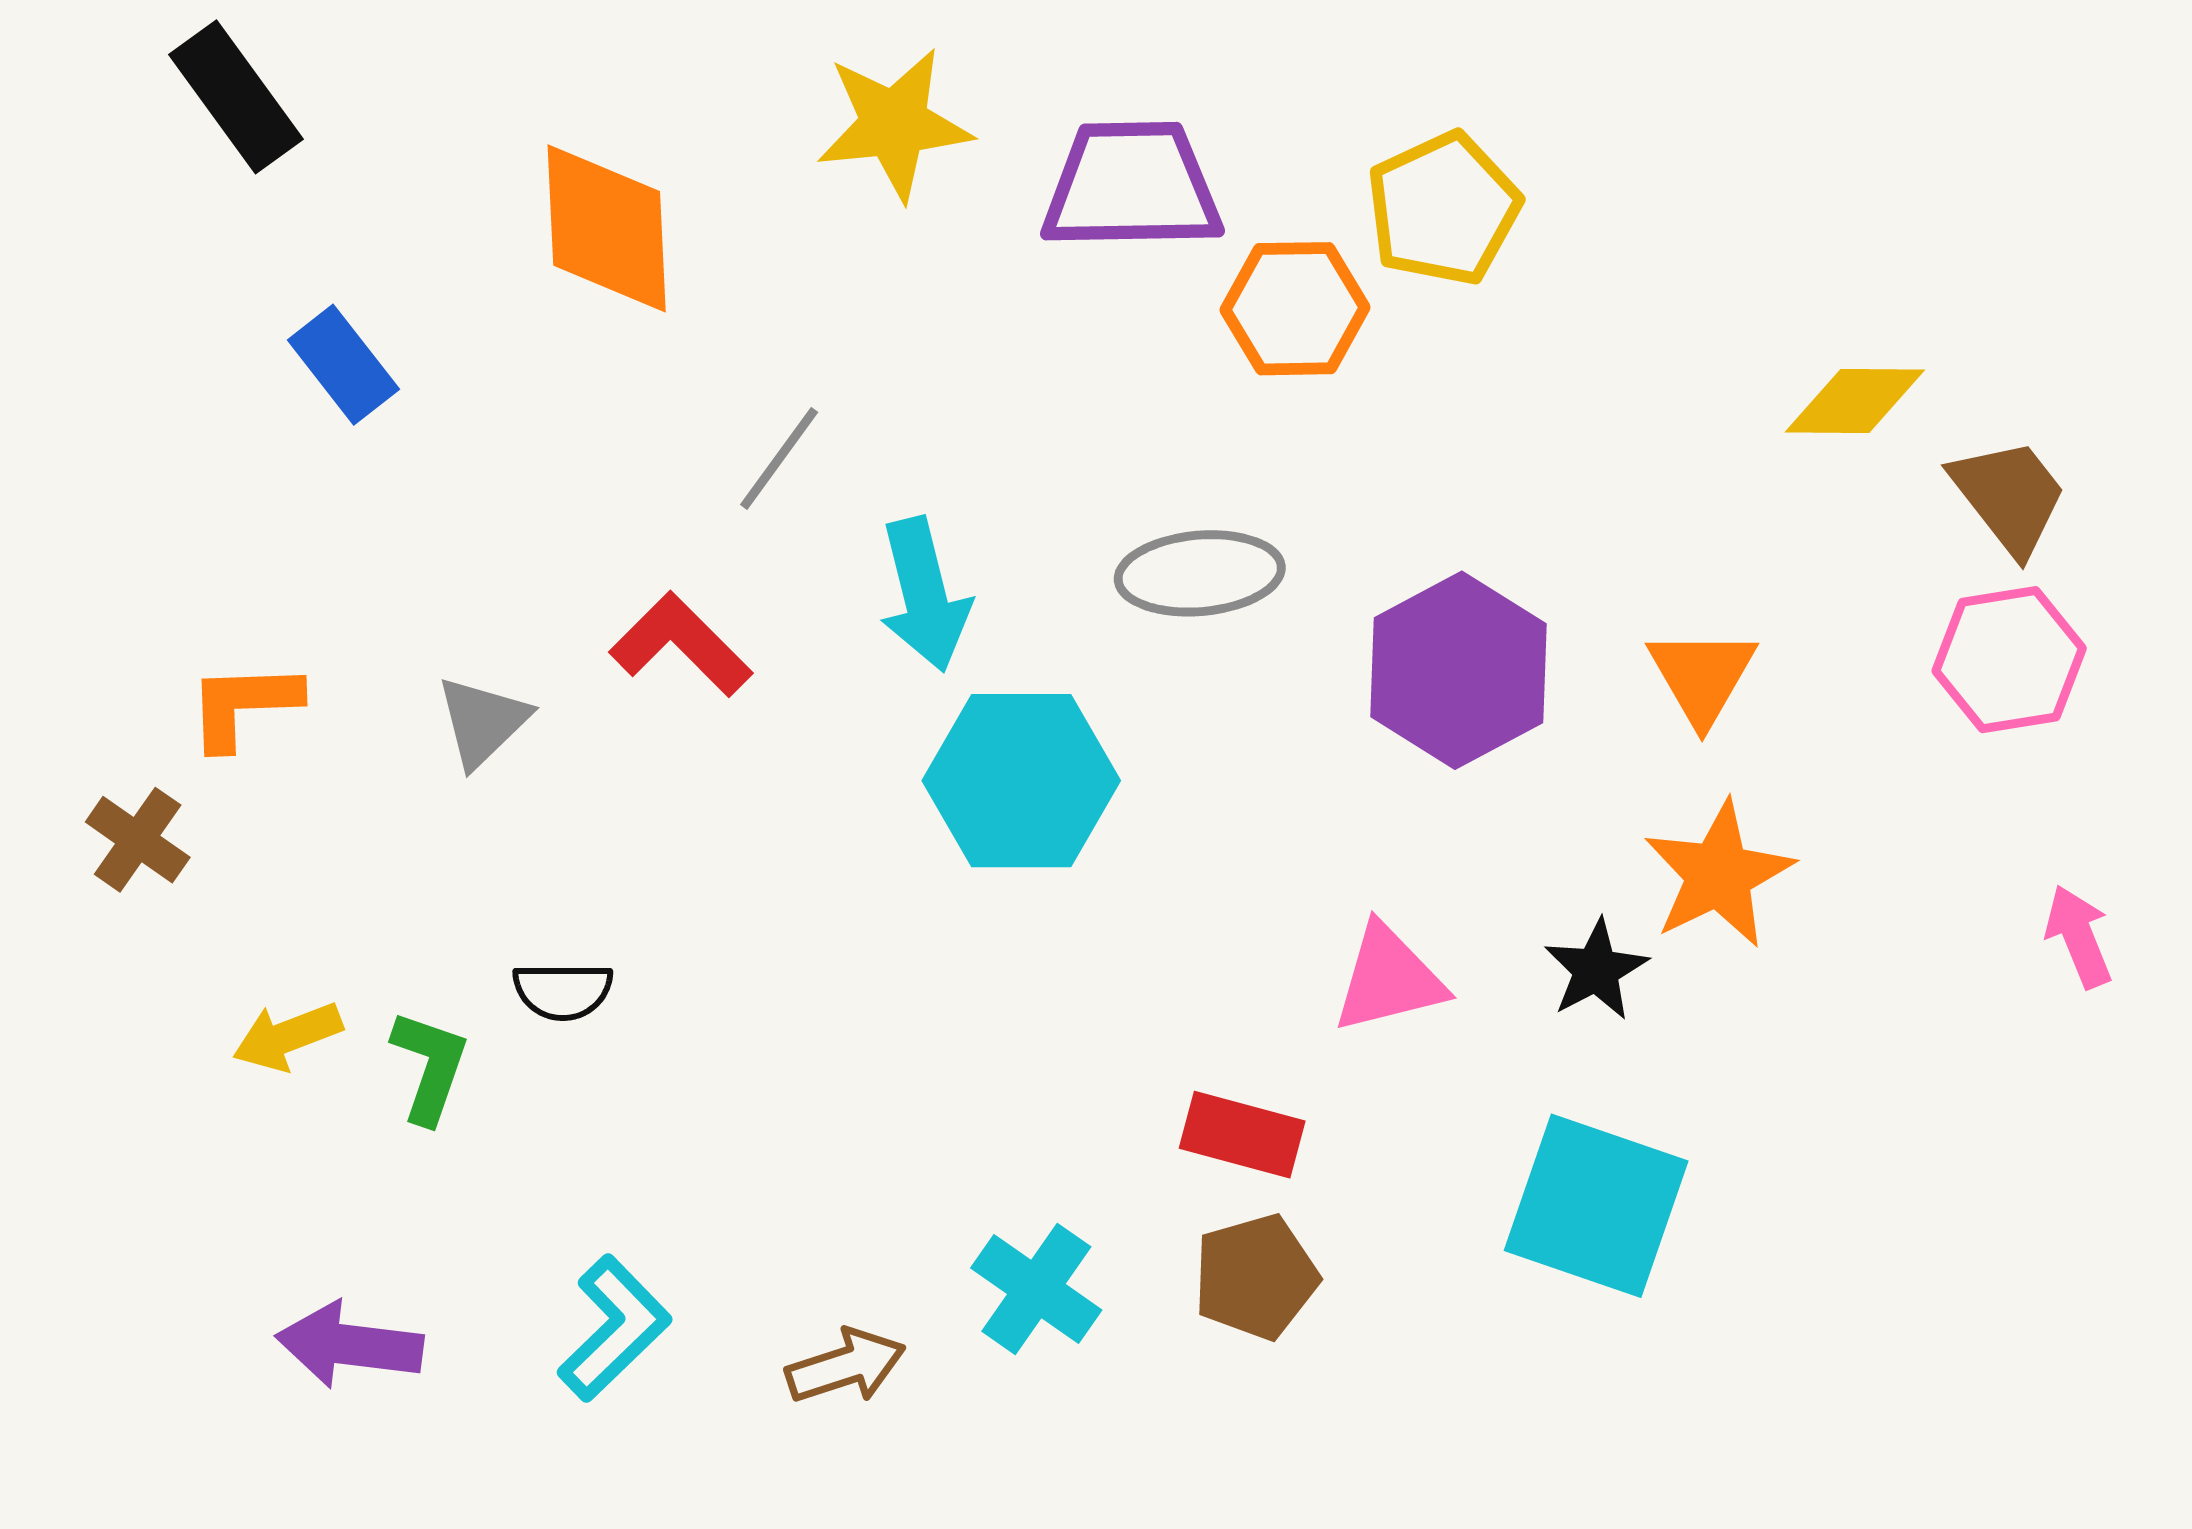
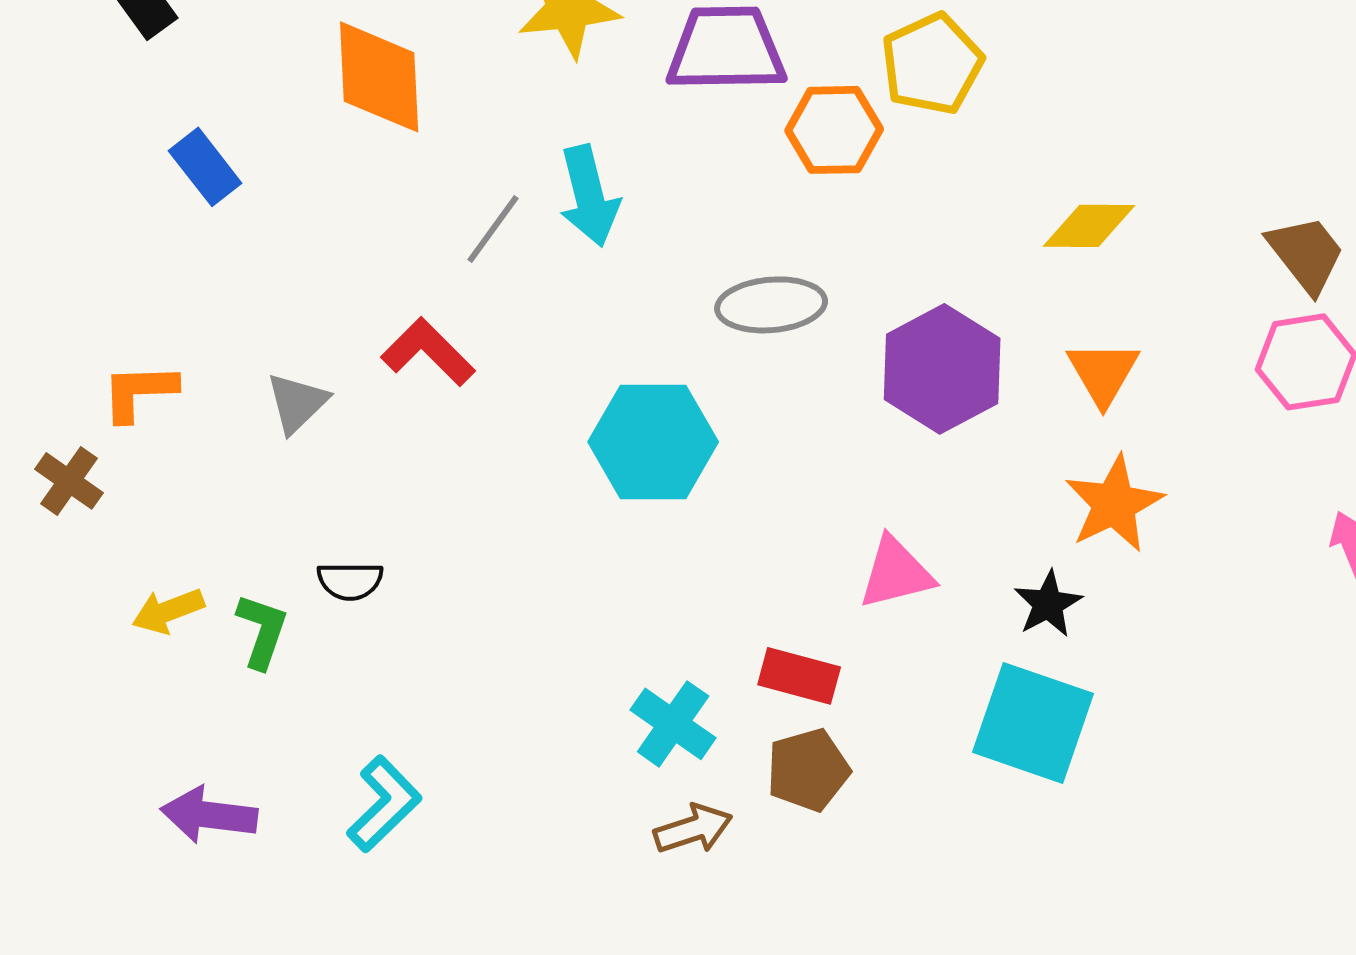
yellow diamond: (1855, 401) -> (1089, 226), moved
cyan arrow: (924, 595) -> (589, 196), moved
black star: (1596, 970) -> (1048, 604), moved
cyan cross: (1036, 1289) -> (673, 724), moved
brown arrow: (846, 1366) -> (693, 829), moved

